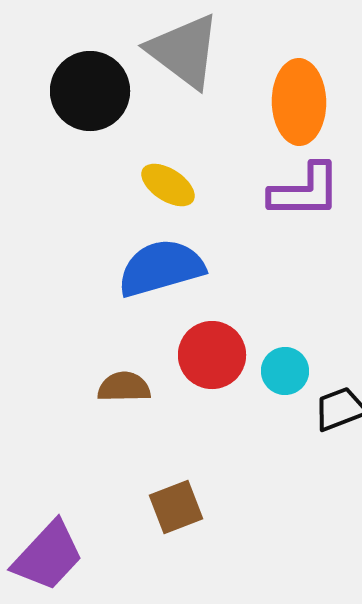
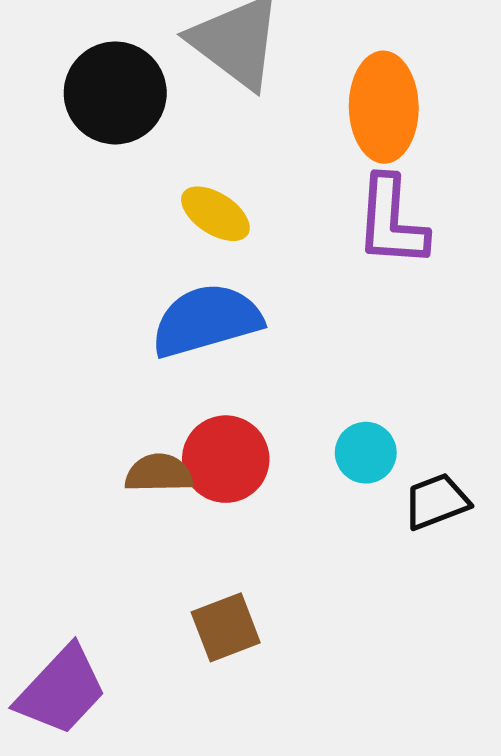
purple L-shape: (305, 191) -> (391, 221), turned 94
red circle: (212, 355) -> (226, 459), moved

